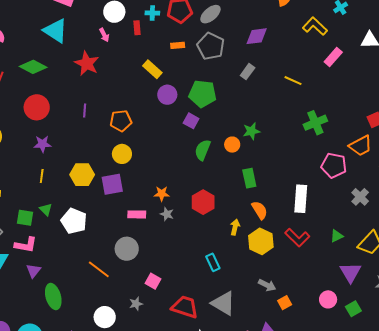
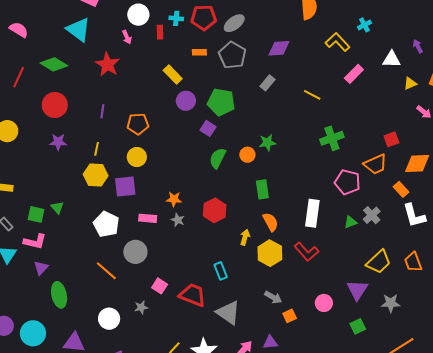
yellow line: (42, 176) -> (97, 149), moved
white pentagon: (74, 221) -> (106, 224), moved
green triangle: (337, 236) -> (350, 222), moved
pink circle: (328, 299) -> (324, 303), moved
red trapezoid: (185, 307) -> (193, 295), moved

